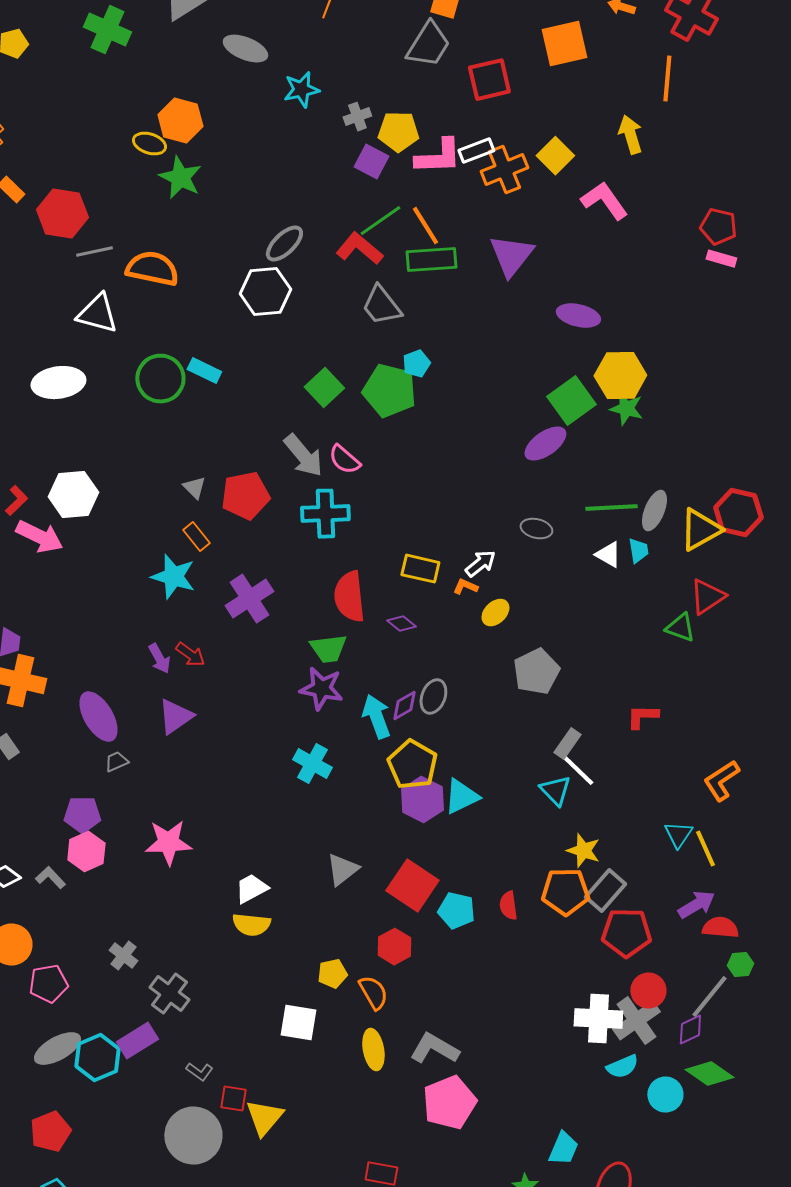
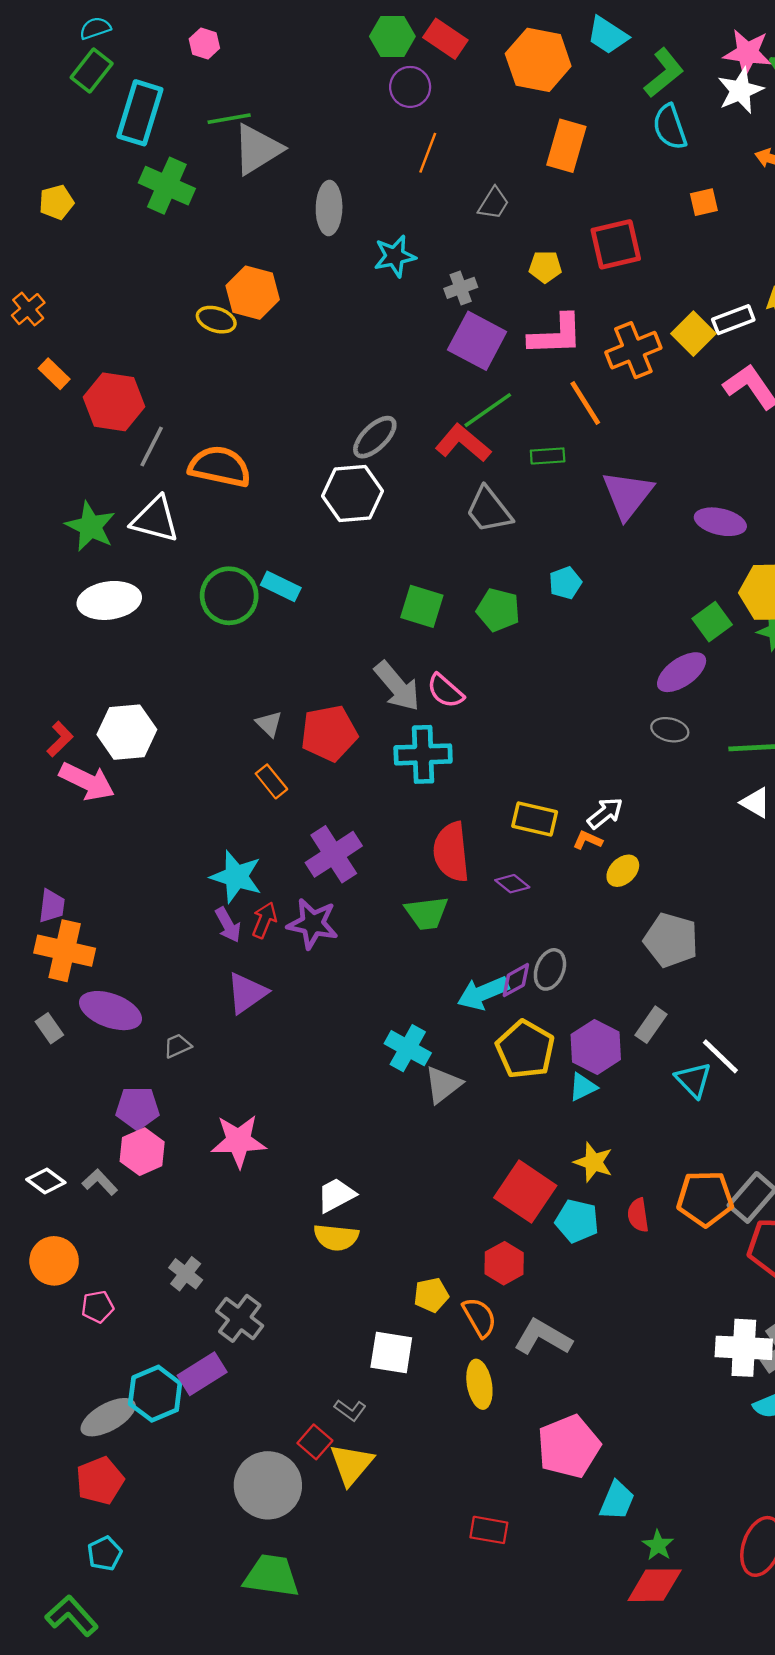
orange square: (564, 44) -> (704, 202), size x0.5
gray trapezoid: (428, 45) -> (494, 203), moved, size x0.6
gray ellipse: (245, 49) -> (329, 208), turned 69
yellow pentagon: (398, 132) -> (545, 267), moved, size x0.7
white rectangle: (476, 151) -> (733, 320), moved
purple square: (371, 162) -> (477, 341), size x1.4
green star: (180, 178) -> (90, 526), moved
orange line: (425, 226) -> (585, 403), moved
gray line: (94, 252) -> (152, 447), turned -51
purple triangle: (511, 256) -> (628, 495), moved
green rectangle: (431, 260) -> (548, 456), size x0.6
cyan pentagon: (416, 364) -> (565, 583), moved
green square: (324, 388) -> (422, 606), turned -30
green pentagon: (389, 391) -> (498, 610), size x0.7
green square: (571, 401) -> (712, 622), size x0.7
gray ellipse: (536, 529) -> (670, 730), moved
cyan star: (173, 577) -> (236, 877), moved
red arrow: (190, 655) -> (264, 920), turned -104
gray pentagon: (536, 672) -> (671, 940), turned -30
purple star: (321, 689) -> (313, 924), moved
purple ellipse: (98, 717) -> (110, 1011), moved, turned -39
cyan arrow: (376, 717) -> (483, 993), turned -93
gray rectangle: (567, 744) -> (651, 1025), moved
cyan triangle: (461, 797) -> (583, 1087), size x0.7
purple hexagon: (422, 800) -> (596, 1047), moved
yellow star: (583, 851) -> (593, 1162), moved
gray triangle: (342, 870) -> (443, 1085), moved
pink pentagon: (48, 984) -> (98, 1307), size x0.7
gray ellipse: (57, 1049) -> (108, 1417), moved
gray L-shape: (434, 1049) -> (543, 1337), moved
gray L-shape: (199, 1072) -> (350, 1410), moved
red square: (233, 1099) -> (315, 1442), turned 32
cyan trapezoid: (563, 1149) -> (617, 1501), moved

